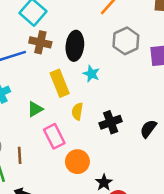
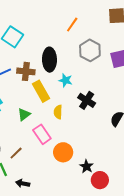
brown cross: (40, 42) -> (26, 71), moved
black cross: (111, 122) -> (87, 100), moved, turned -30
brown line: (20, 155) -> (16, 153), turned 56

